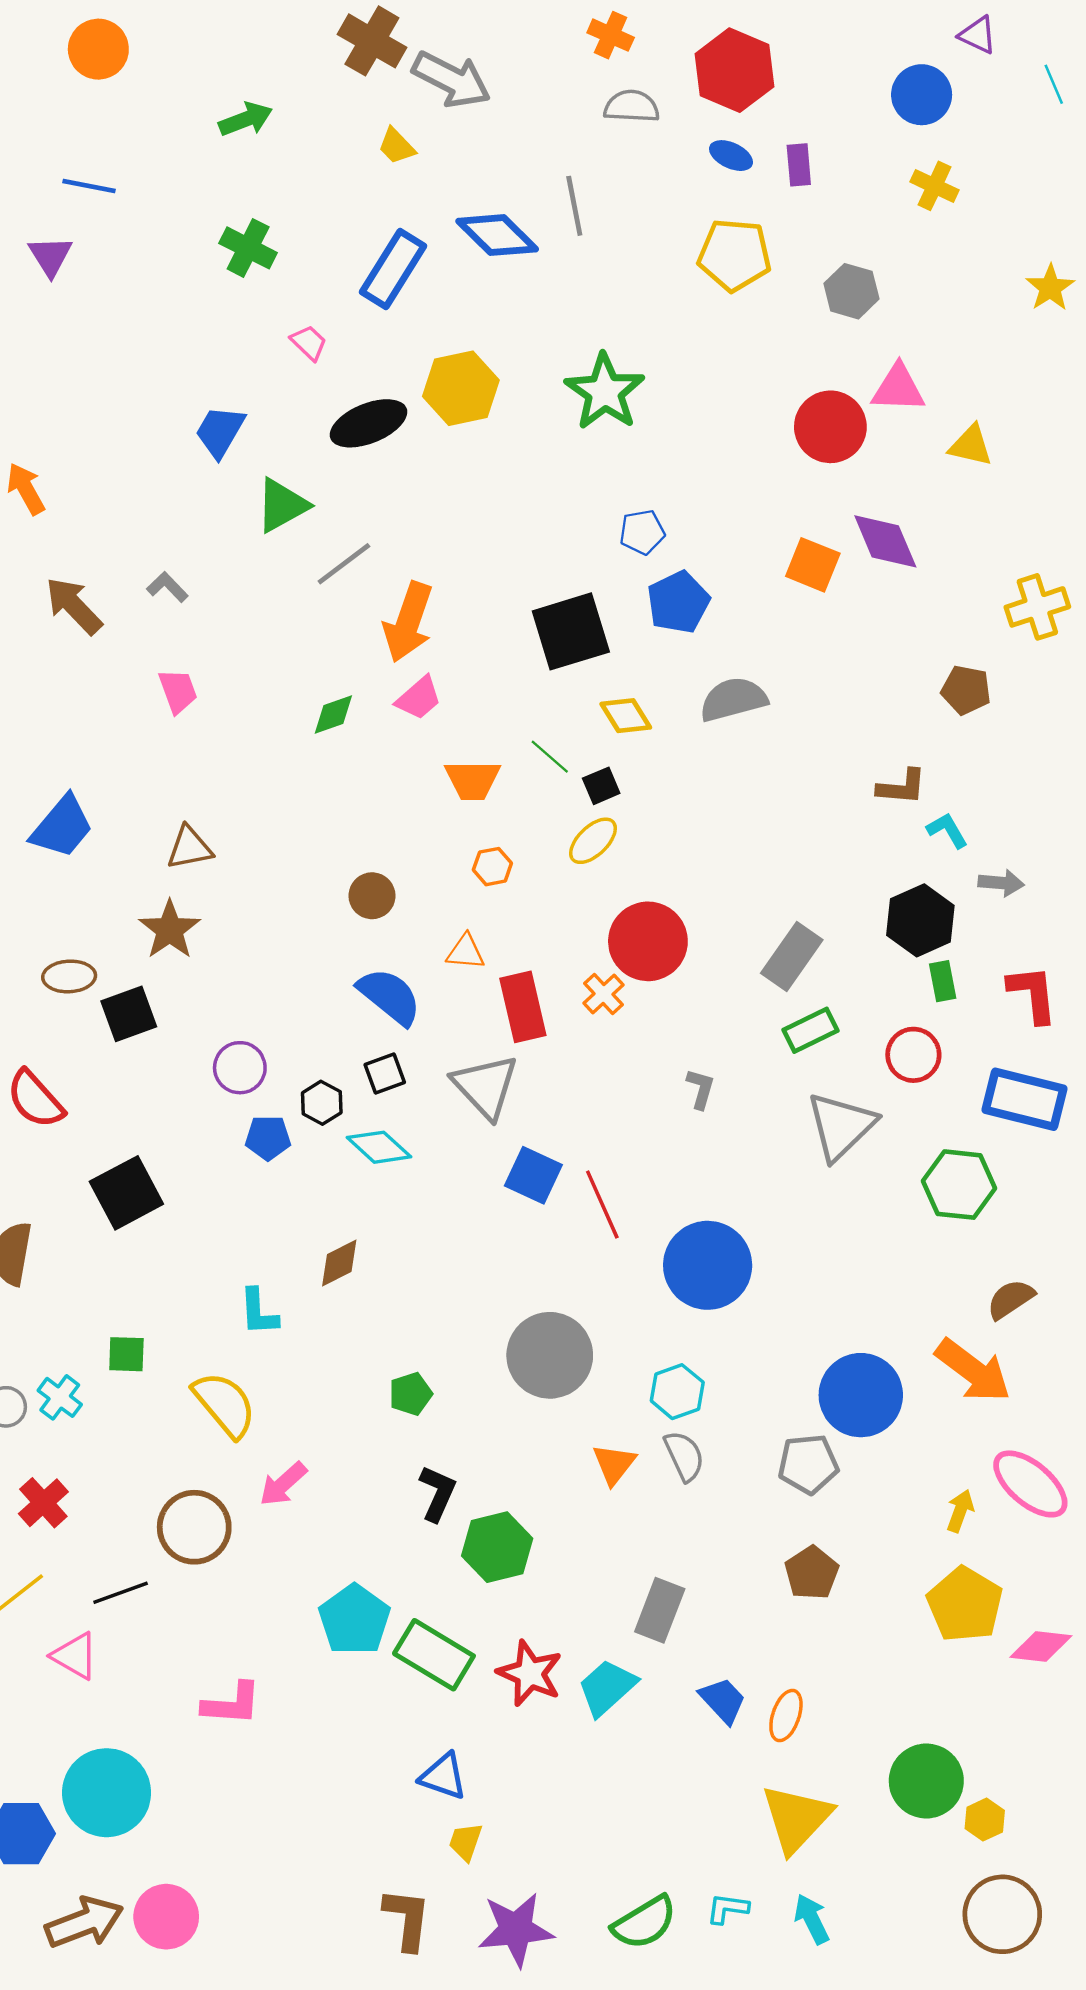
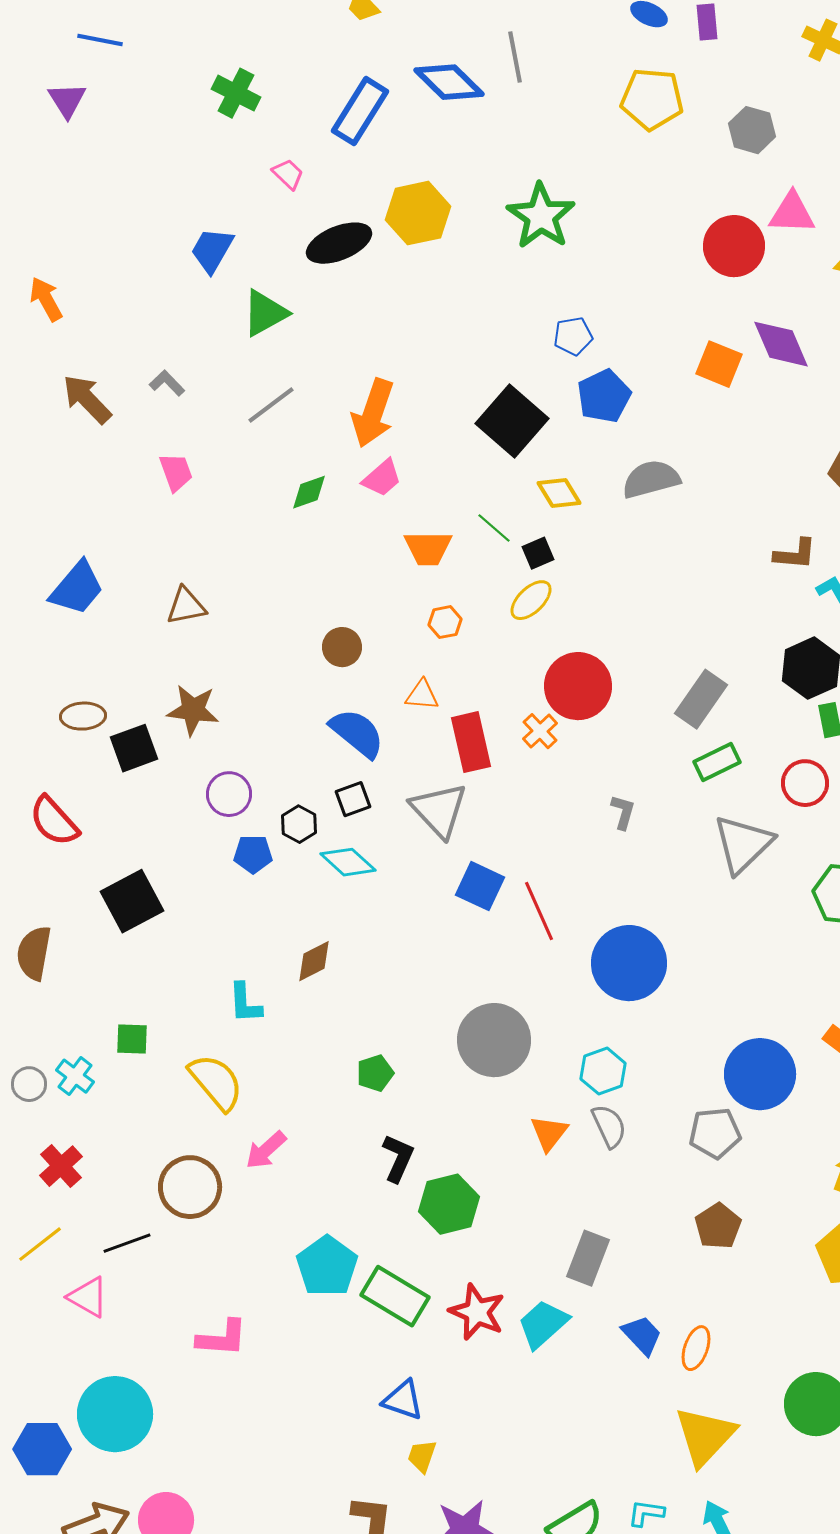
gray line: (344, 564) -> (271, 405), moved
black square: (571, 631) -> (512, 421), turned -32
brown star: (170, 930) -> (193, 710), moved, turned -30

